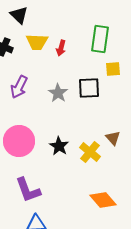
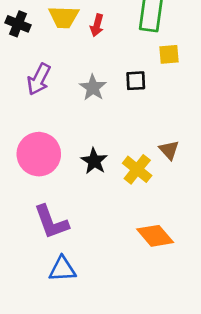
black square: (89, 88) -> (136, 81), size x0.7

